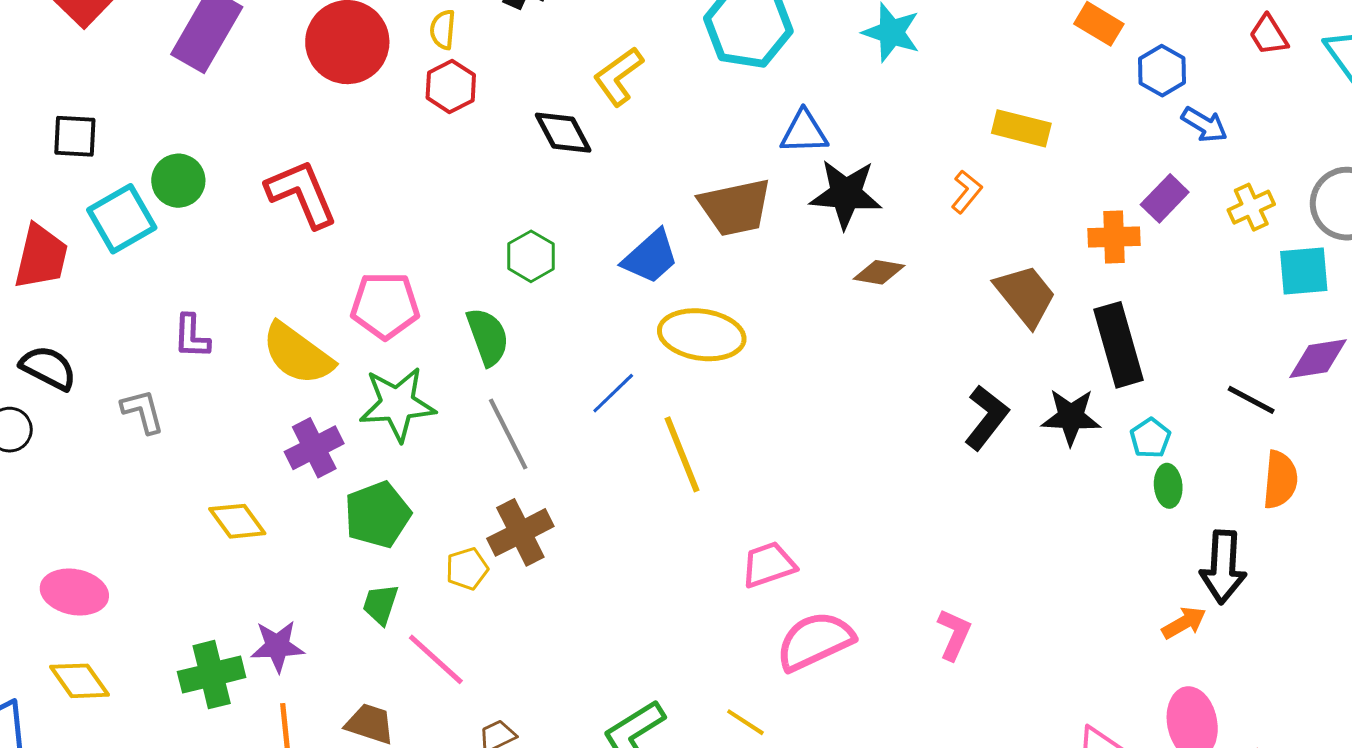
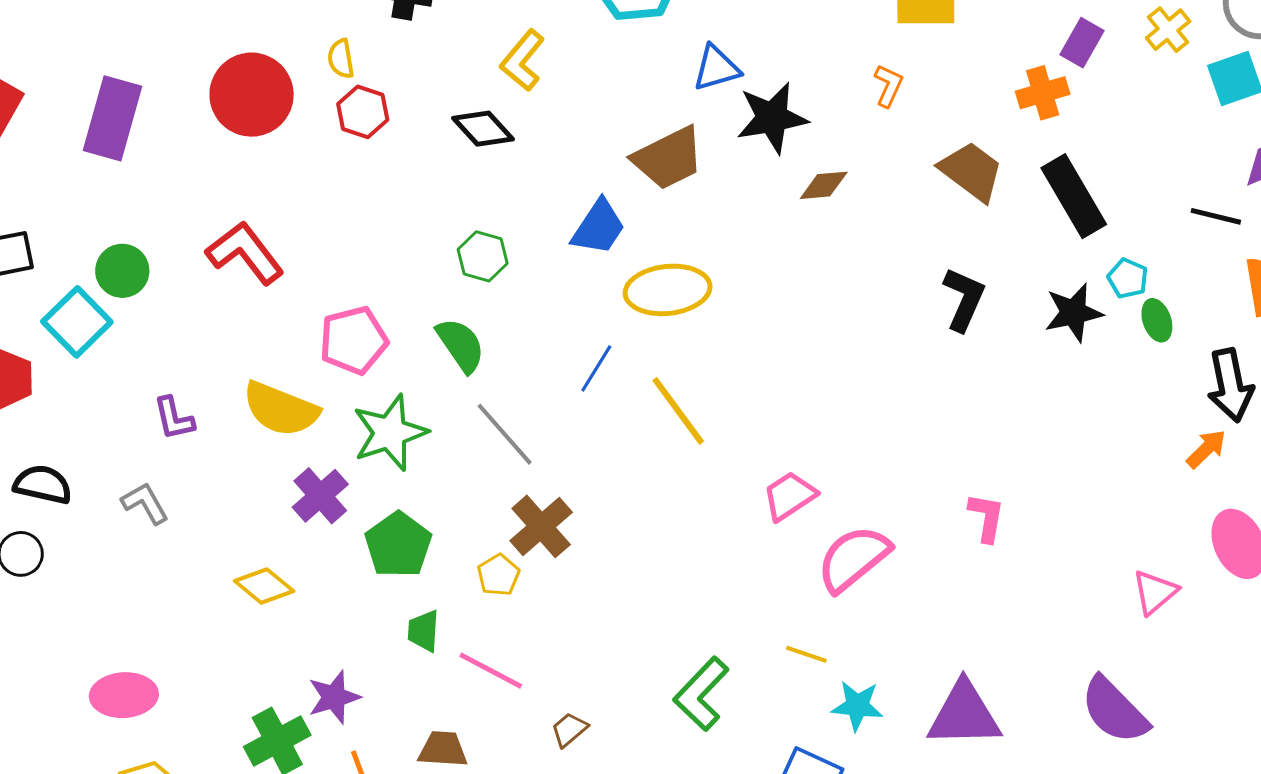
black star: (1071, 417) -> (1074, 313), moved

